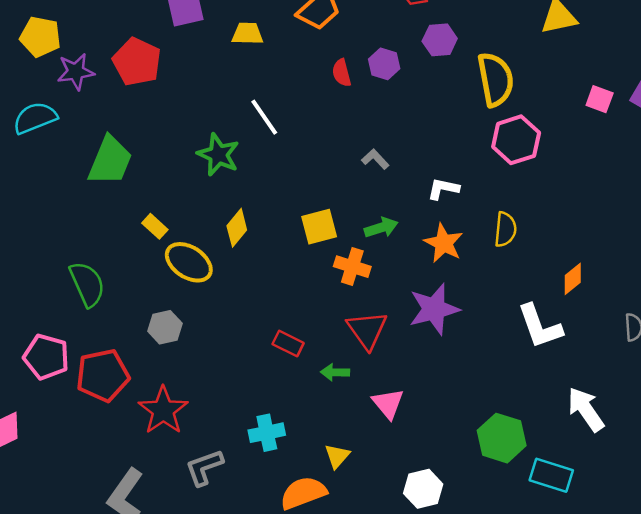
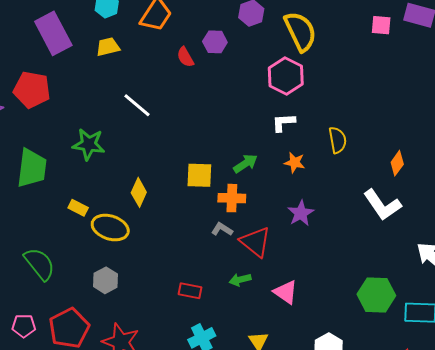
pink hexagon: (516, 140) -> (286, 76), moved
green star: (218, 155) -> (89, 144), moved
gray L-shape: (375, 159) -> (222, 229), moved
yellow square: (319, 227) -> (199, 175), turned 32
orange star: (444, 243) -> (295, 163), size x0.7
purple star: (434, 309) -> (301, 213), size x0.7
red rectangle: (288, 343) -> (190, 291), moved
pink pentagon: (46, 357) -> (24, 326), size x0.7

